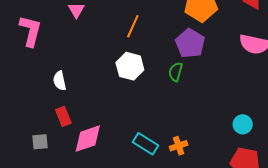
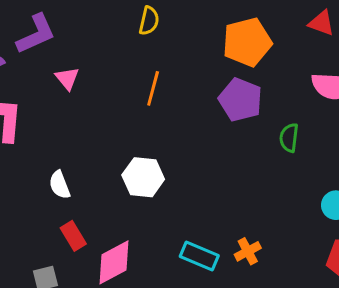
white hexagon: (130, 66) -> (143, 177), moved
green semicircle: (176, 72) -> (289, 138), moved

